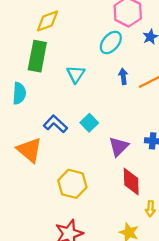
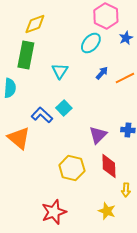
blue arrow: (123, 76) -> (102, 73), turned 48
cyan square: (89, 123) -> (64, 108), moved
yellow hexagon: (72, 184) -> (72, 168), moved

